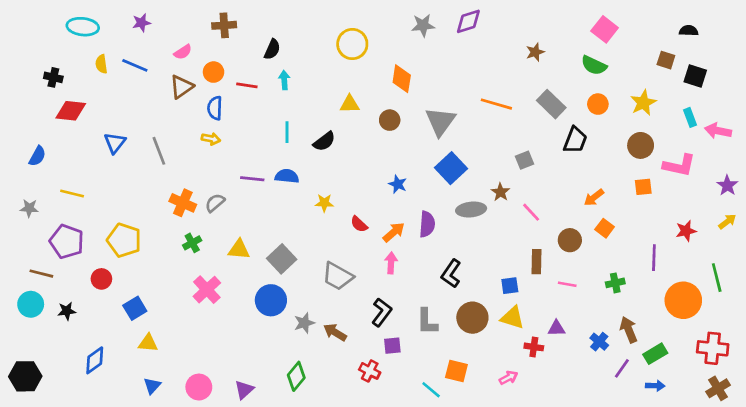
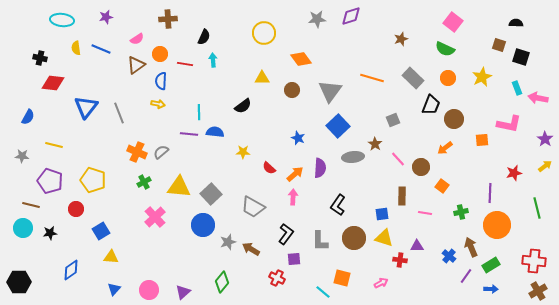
orange diamond: (402, 79) -> (301, 59), turned -45
cyan line: (287, 132) -> (199, 112), moved
blue triangle: (115, 143) -> (86, 107), size x1.4
brown circle: (641, 145) -> (454, 119), moved
orange square: (605, 228) -> (442, 186), moved
brown circle: (570, 240) -> (421, 167), moved
yellow triangle: (239, 250) -> (179, 187), size x1.4
orange circle: (683, 300) -> (497, 225), moved

